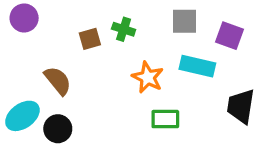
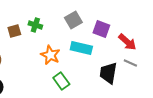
gray square: (185, 21) -> (73, 20), turned -30
green rectangle: (165, 119) -> (61, 81), turned 54

